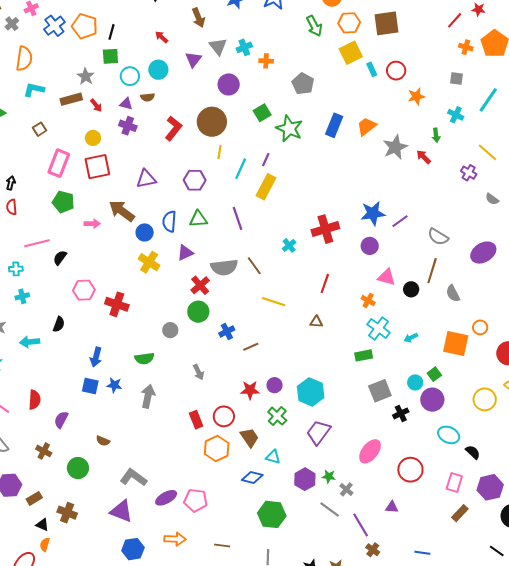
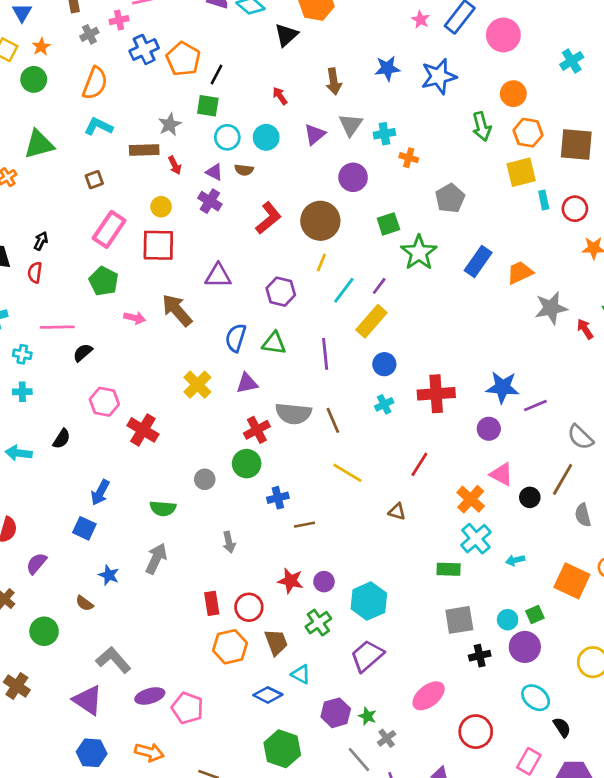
blue circle: (145, 232) -> (384, 364), moved
orange cross: (368, 300) -> (471, 499), size x1.5
blue star: (114, 385) -> (109, 575), moved

